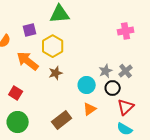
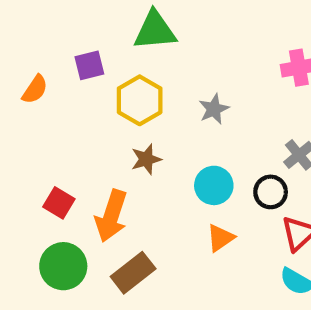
orange arrow: (28, 61) -> (111, 216), moved, turned -110
gray star: (106, 71) -> (214, 109), moved
brown rectangle: (62, 120) -> (133, 273), moved

